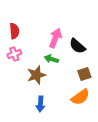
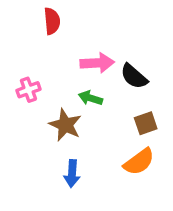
red semicircle: (14, 31) -> (52, 21), moved
pink arrow: (55, 38) -> (97, 63), turned 66
brown star: (36, 75) -> (65, 125), turned -30

